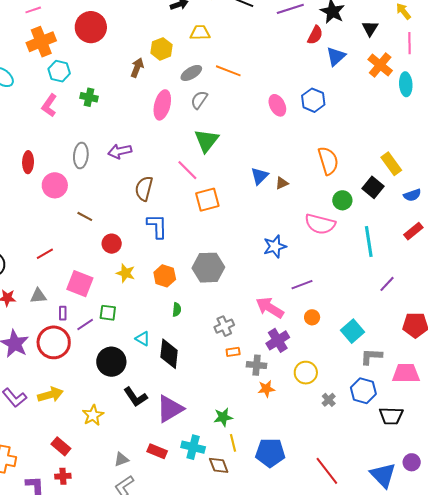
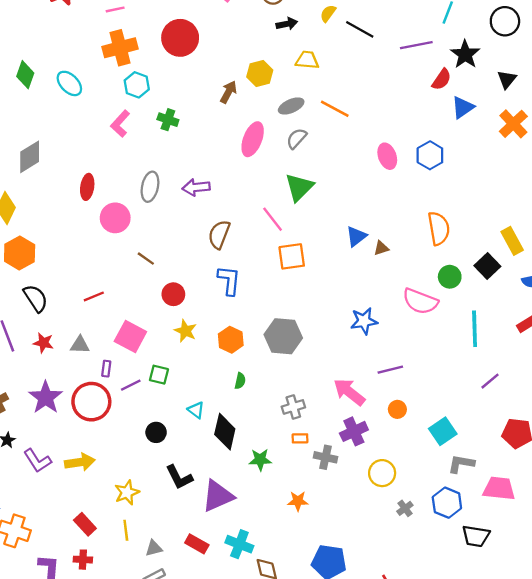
black circle: (111, 362) -> (156, 432), size x0.6
orange star: (266, 389) -> (298, 501), moved
green star: (223, 417) -> (260, 460), moved
yellow line: (233, 443) -> (126, 530), moved

